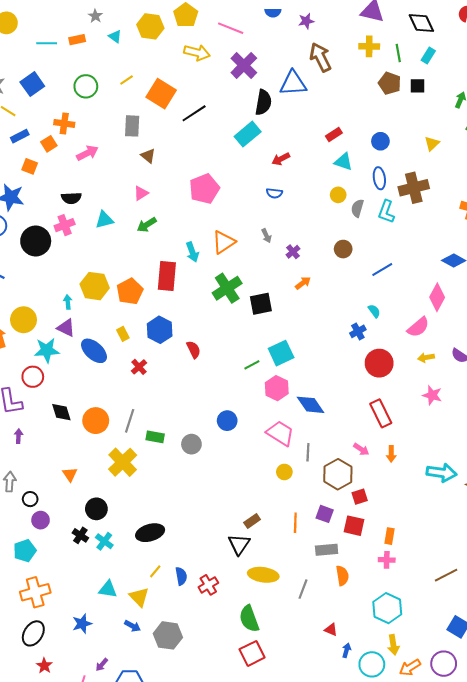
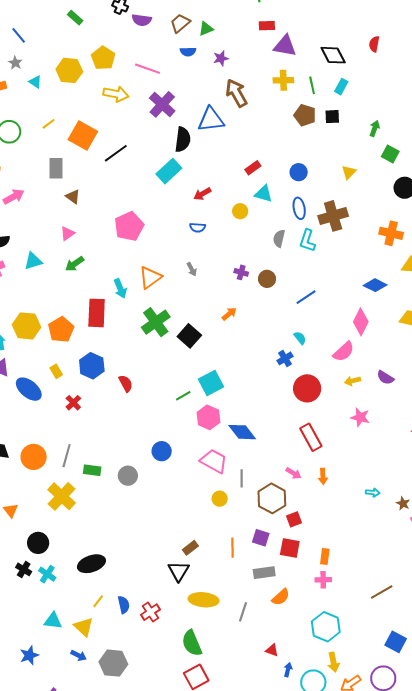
yellow circle: (338, 195) -> (240, 211), moved
purple cross: (293, 252) -> (241, 272), moved, turned -32
black square: (261, 304) -> (189, 336), turned -35
cyan arrow: (442, 473) -> (373, 492), size x0.5
orange semicircle: (342, 576) -> (281, 597), turned 60

